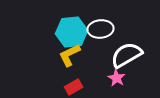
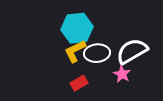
white ellipse: (101, 29) -> (97, 53), moved

